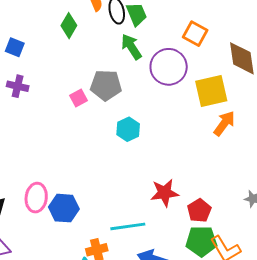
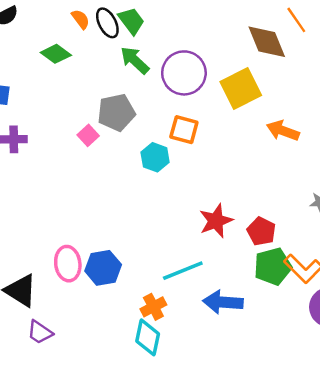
green diamond: (69, 26) -> (56, 54), turned -70
orange square: (195, 34) -> (184, 130), moved
orange arrow: (224, 123) -> (283, 131), moved, turned -92

